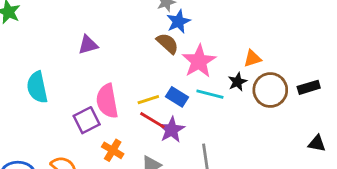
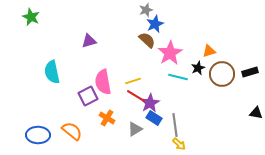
blue rectangle: (177, 97) -> (154, 118), moved

